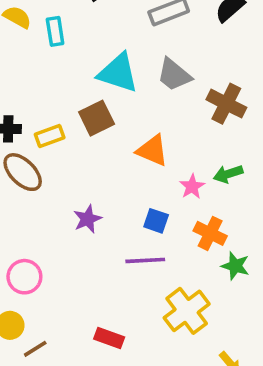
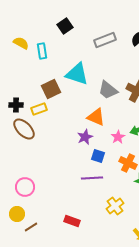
gray trapezoid: (174, 75) -> (108, 90), moved
brown square: (97, 118) -> (51, 89), moved
purple star: (88, 219) -> (85, 137), moved
yellow cross: (187, 311) -> (115, 206), size x0.7

